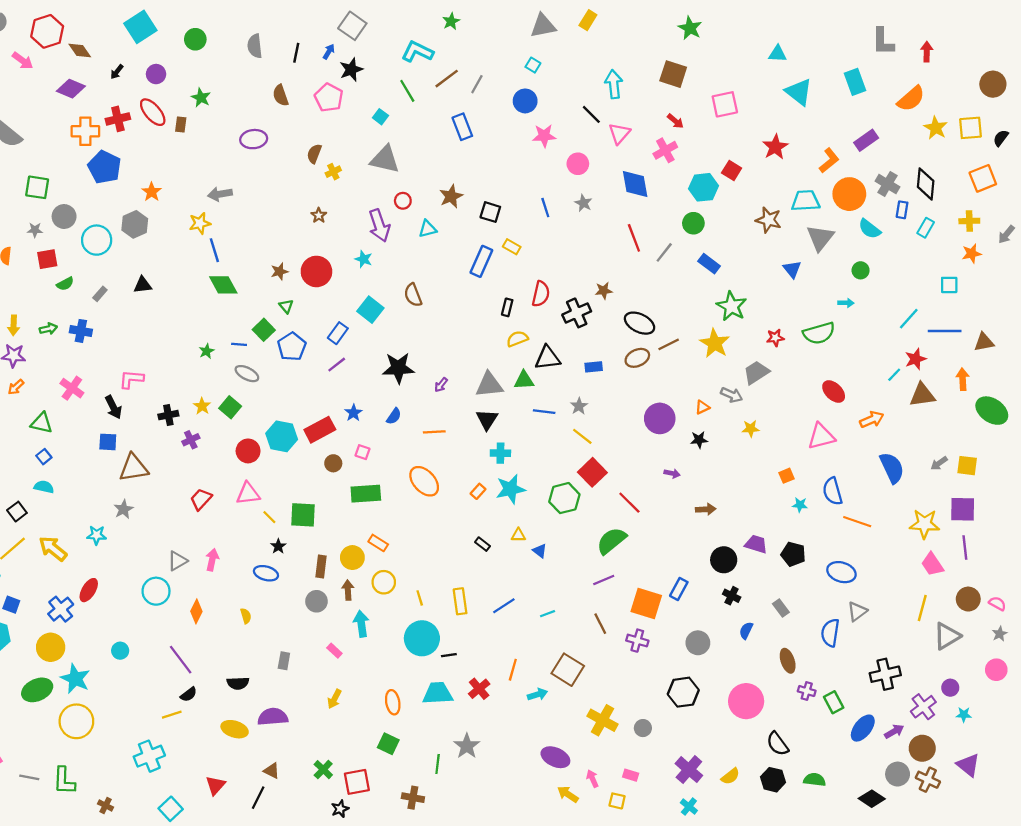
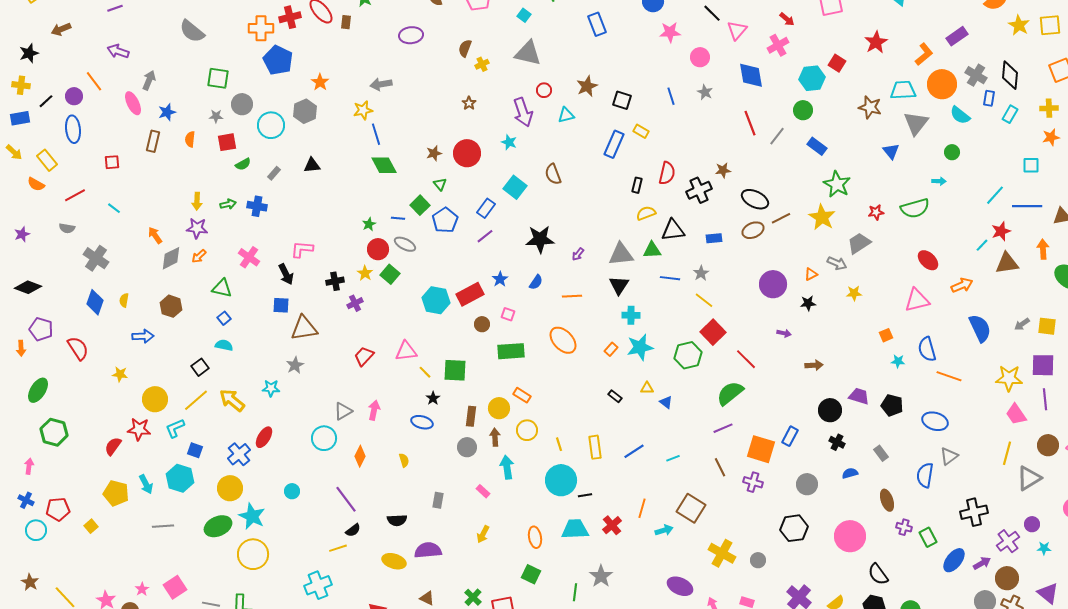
red circle: (248, 451) -> (378, 249), moved
blue semicircle: (746, 630) -> (850, 473), turned 49

